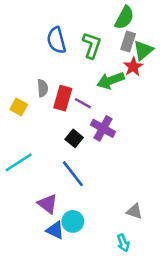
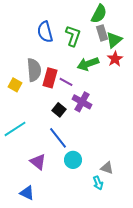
gray rectangle: (128, 42) -> (102, 33), turned -35
red star: (133, 67) -> (115, 59), moved
gray semicircle: (43, 88) -> (34, 70), size x1.6
cyan circle: (73, 221) -> (73, 160), moved
blue triangle: (55, 230) -> (27, 193), moved
cyan arrow: (123, 243) -> (98, 183), moved

